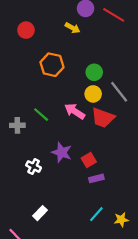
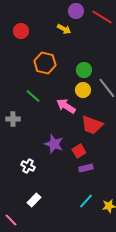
green line: (41, 115) -> (33, 96), moved
red trapezoid: (103, 118) -> (92, 125), moved
white cross: (34, 166) -> (28, 166), moved

